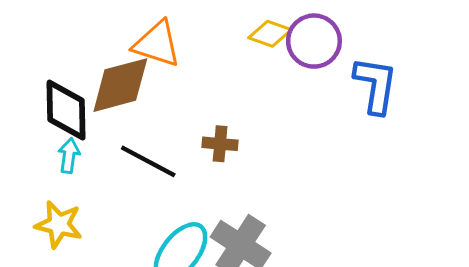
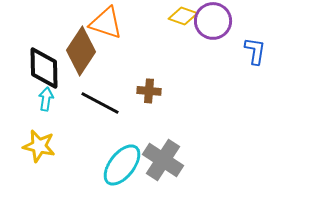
brown diamond: (120, 85) -> (81, 51), turned -42
blue L-shape: (376, 85) -> (255, 51), size x0.7

